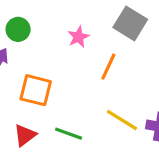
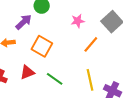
yellow line: (122, 120) -> (90, 80), turned 30

